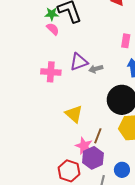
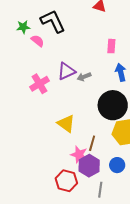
green star: (52, 14) -> (23, 27), moved
pink cross: (51, 72) -> (39, 84), turned -30
blue circle: (122, 170) -> (117, 165), moved

